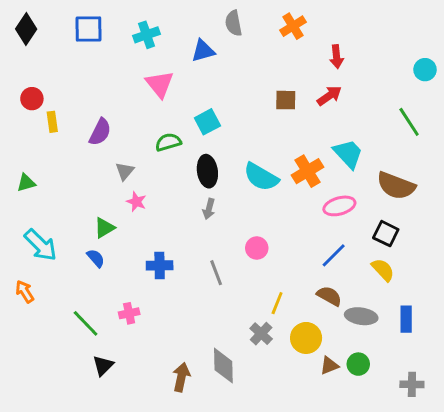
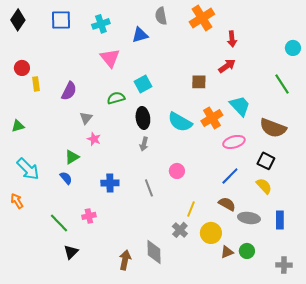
orange cross: (293, 26) -> (202, 18), size x1.4
brown square: (286, 100) -> (199, 82), moved

